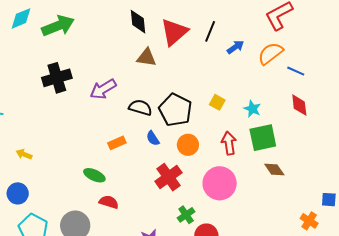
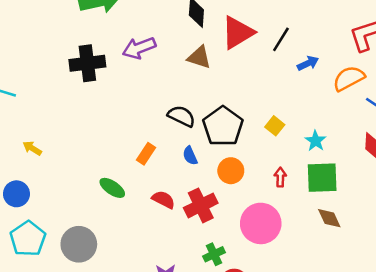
purple arrow: (103, 89) -> (139, 48), moved
orange rectangle: (117, 143) -> (146, 154), turned -42
red arrow: (229, 143) -> (280, 177), size x0.7
red semicircle: (109, 202) -> (163, 200), moved

